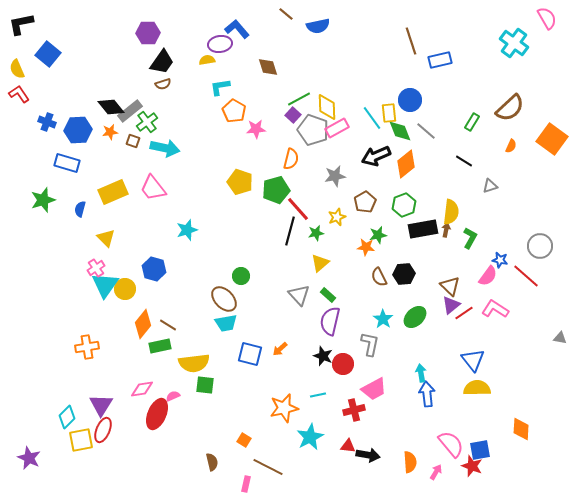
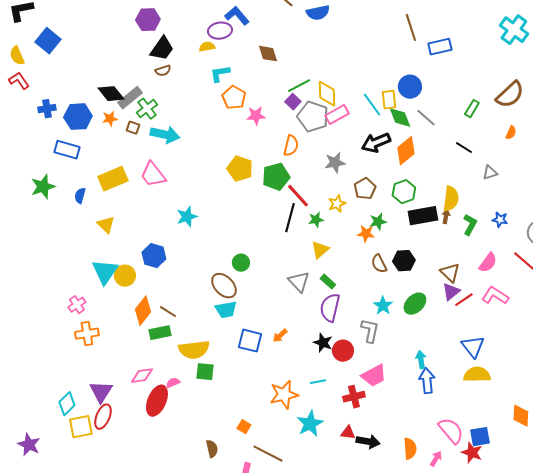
blue cross: (47, 122) -> (47, 109), turned -30
blue star: (500, 260) -> (500, 220), moved
pink cross: (96, 268) -> (77, 305), moved

